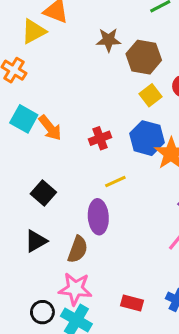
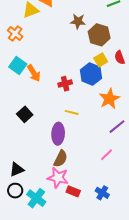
blue hexagon: (147, 138) -> (91, 74), moved
yellow line: (115, 182) -> (72, 112), turned 32
black triangle: (36, 241) -> (17, 169), moved
brown semicircle: (78, 249) -> (61, 159), moved
pink star: (75, 289) -> (58, 178), moved

